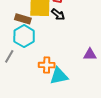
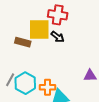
cyan hexagon: (24, 36) -> (25, 83), moved

